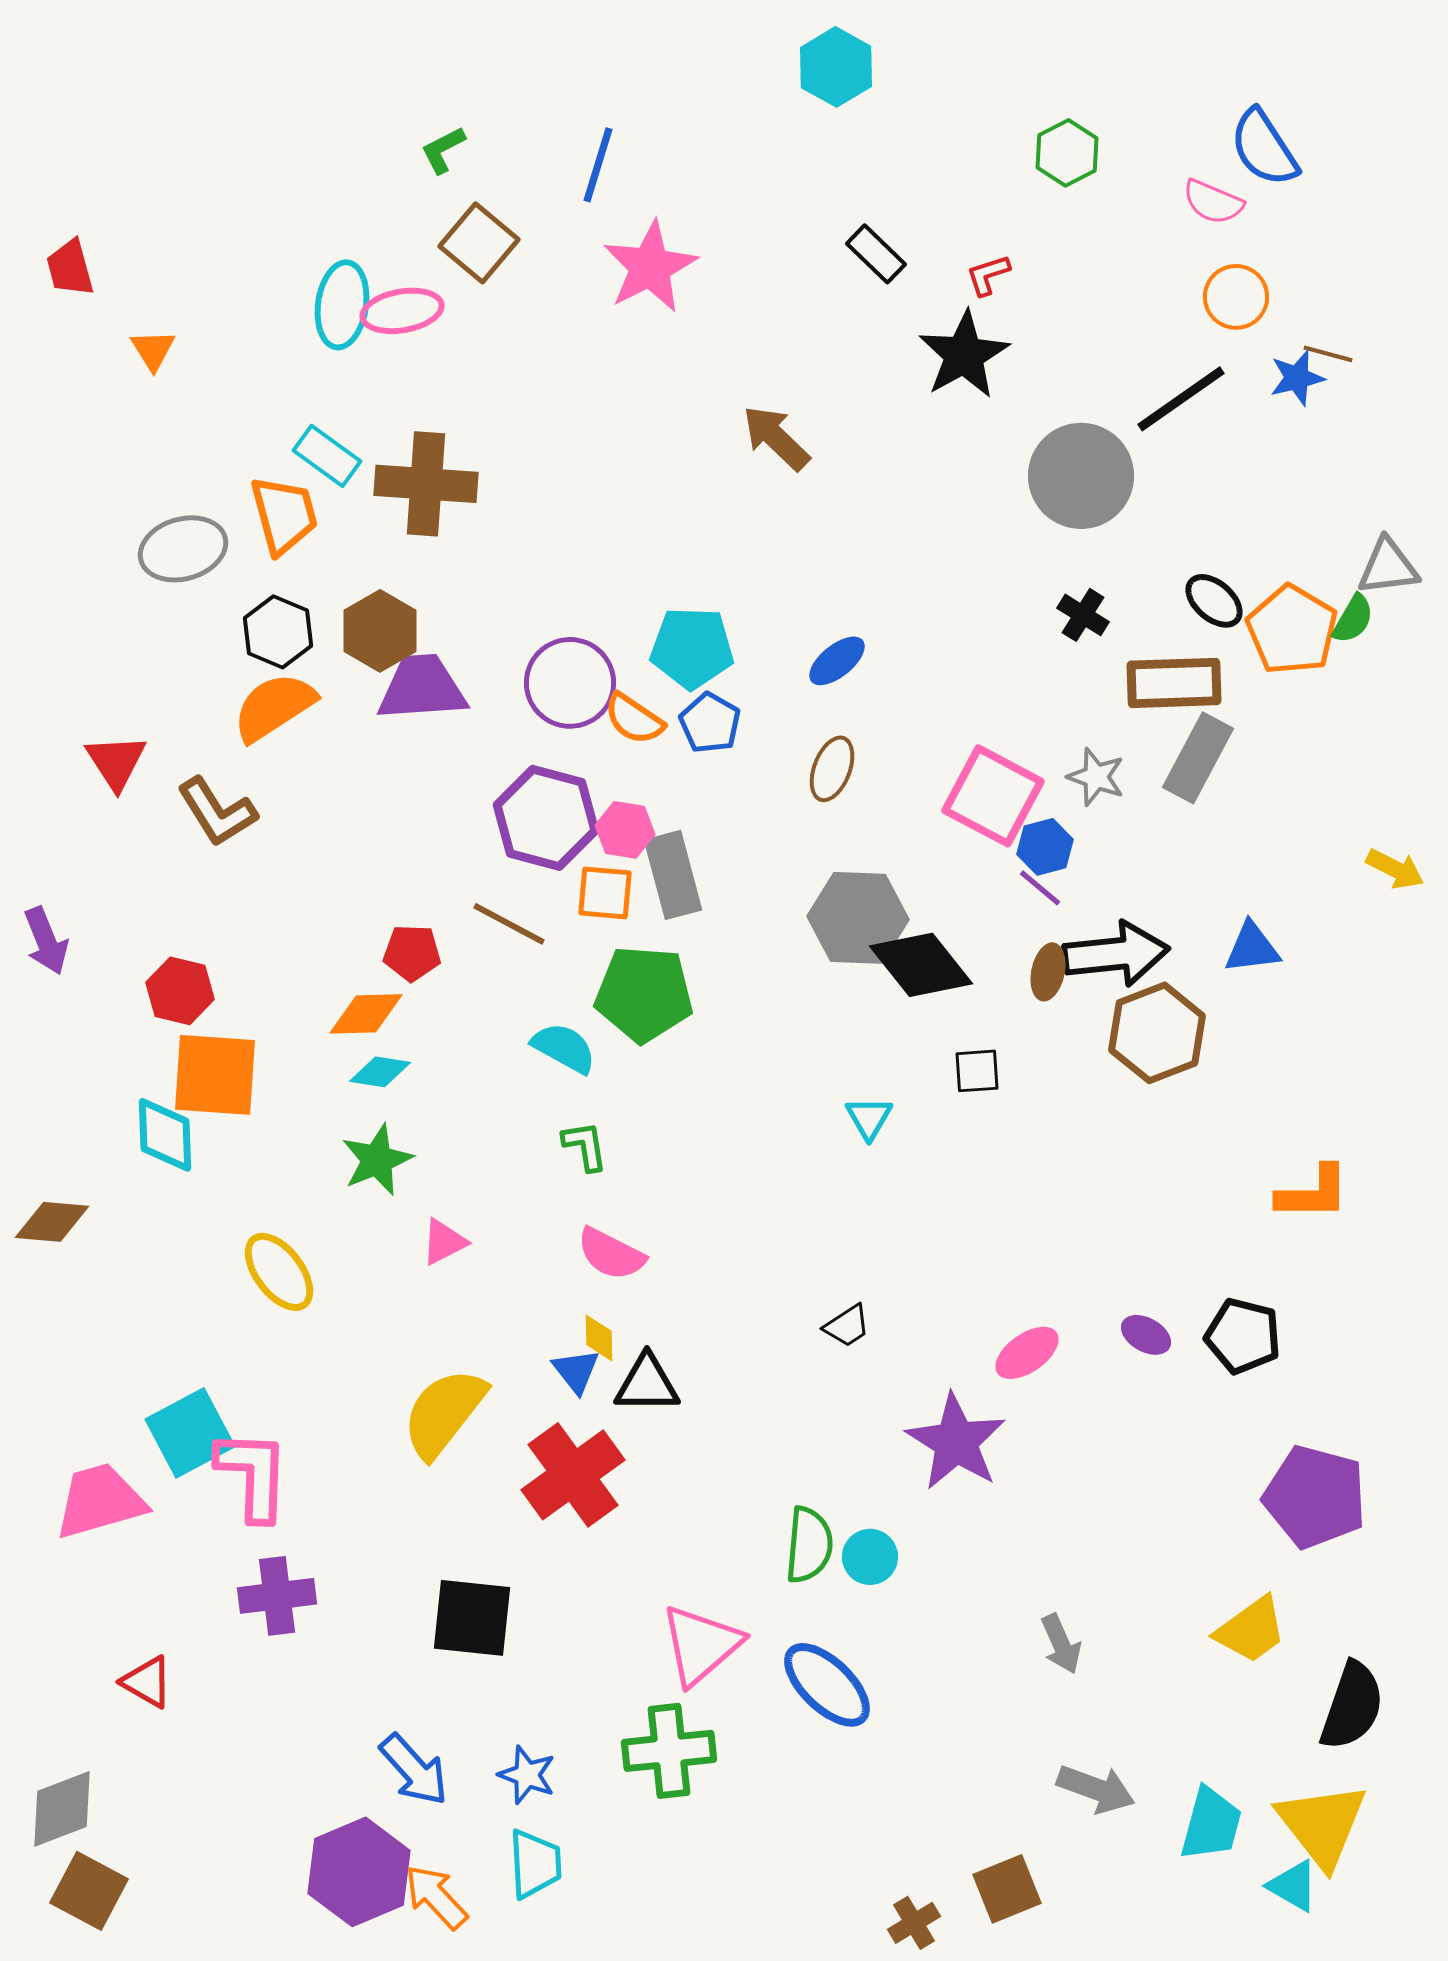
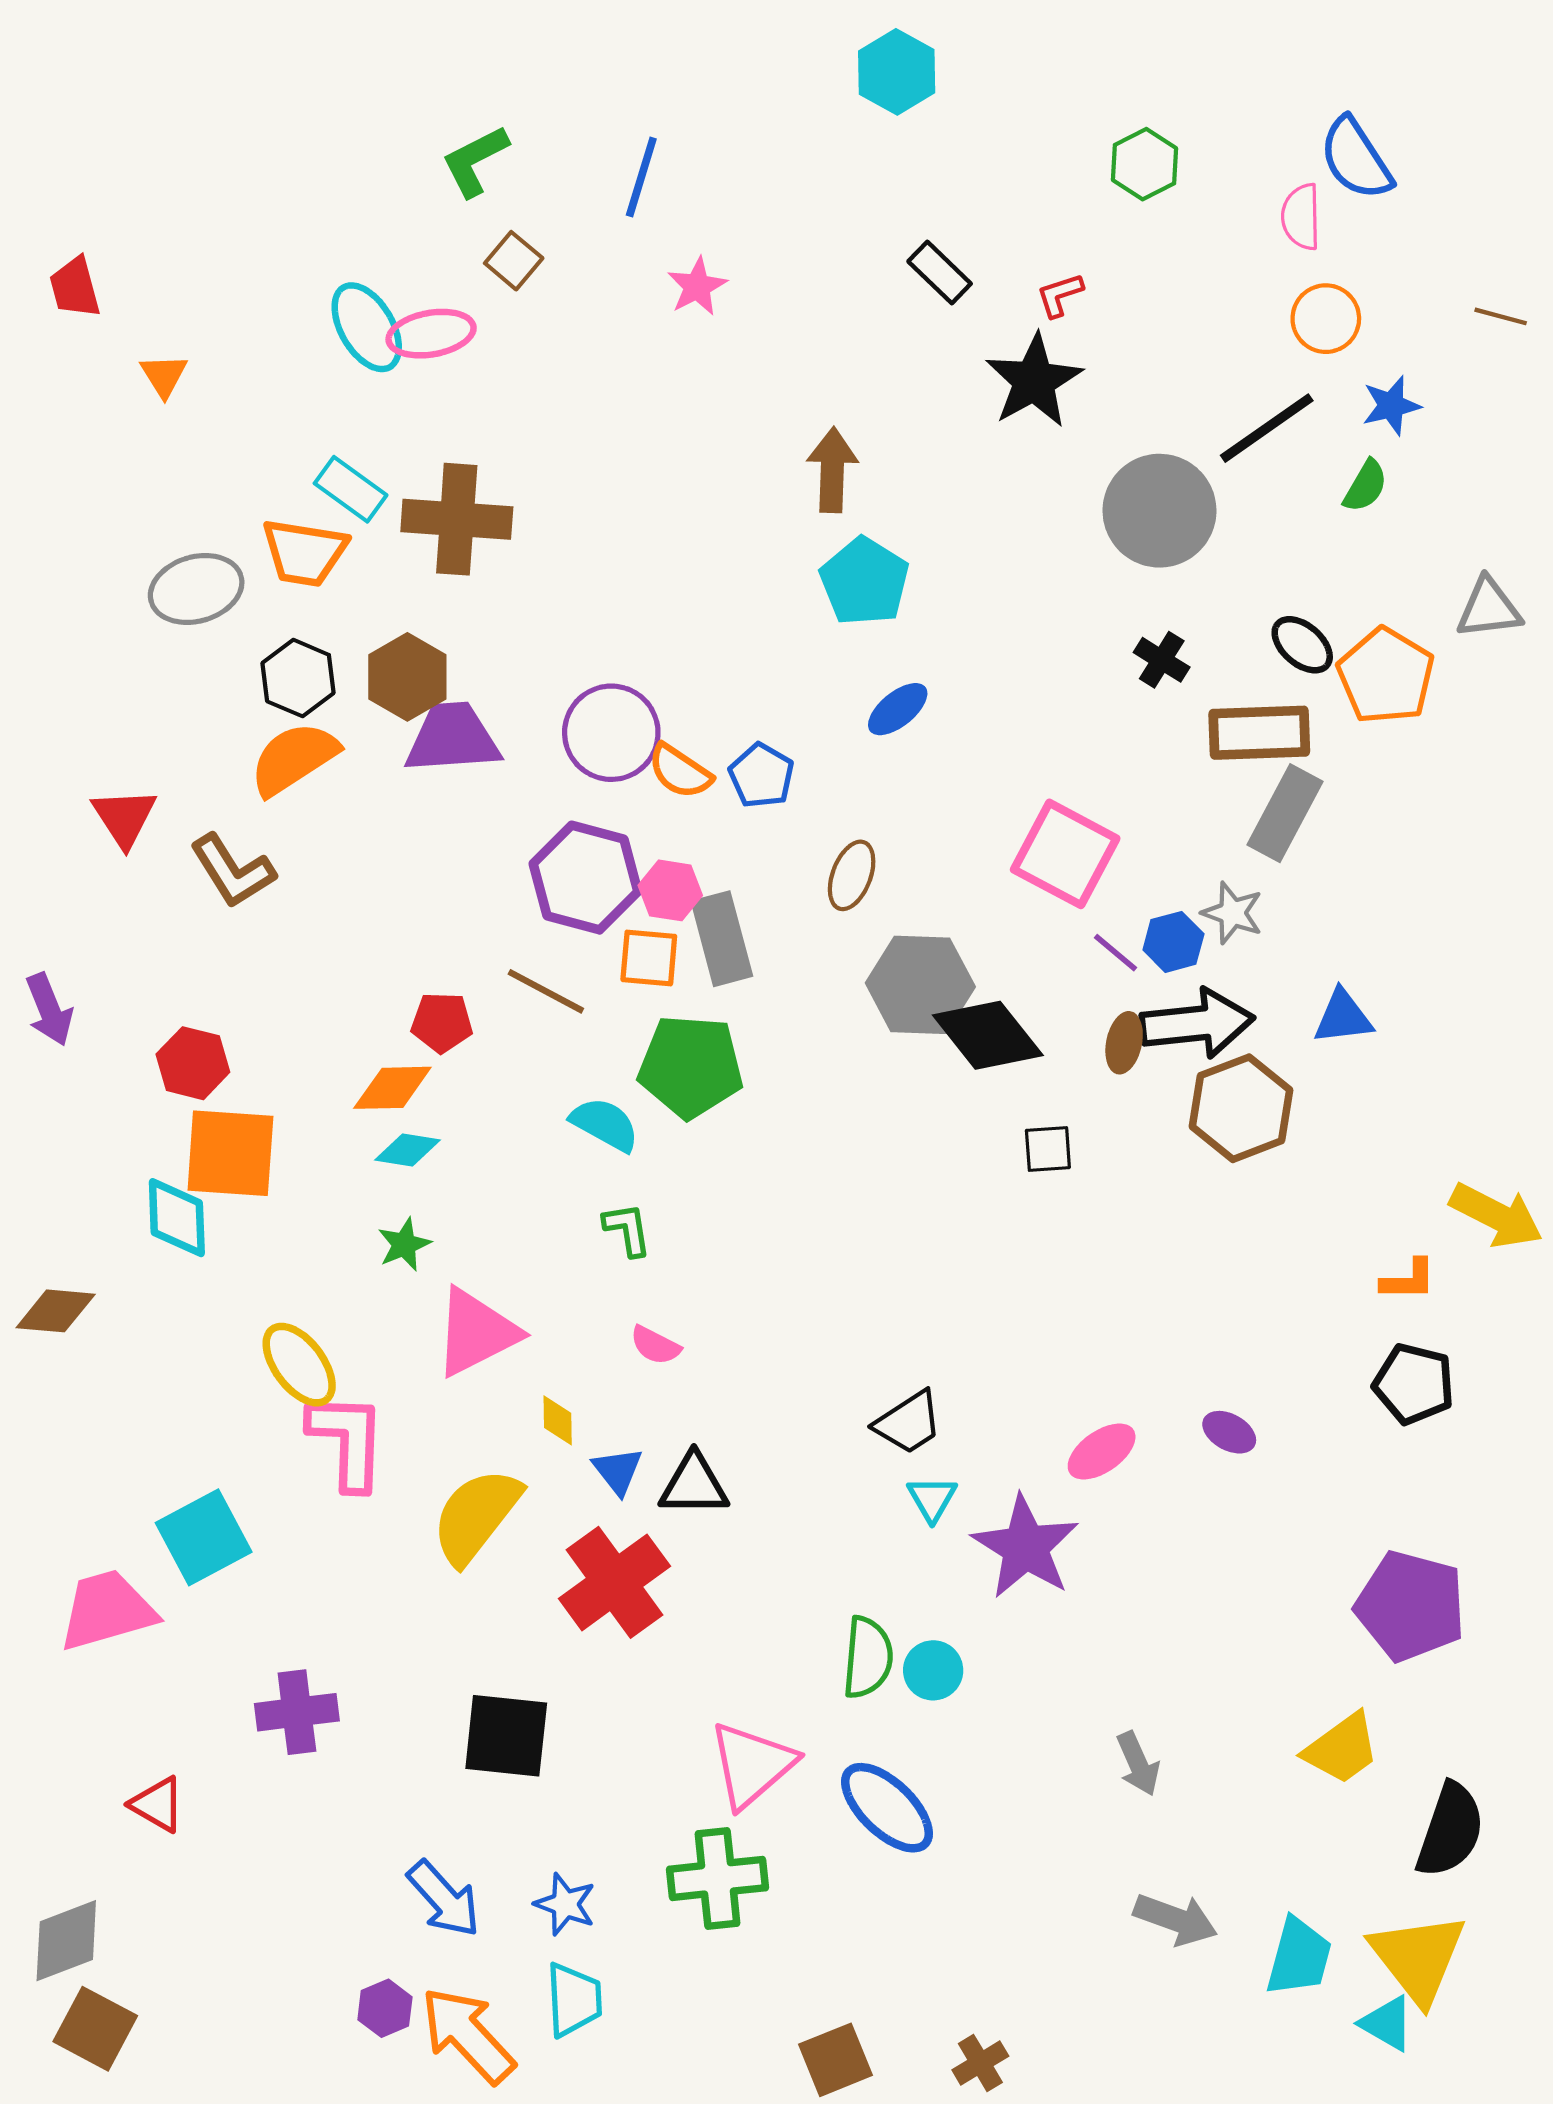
green L-shape: (443, 150) -> (475, 161), size x1.4
pink semicircle: (1213, 202) -> (1301, 217), turned 66
brown square: (479, 243) -> (514, 261), size x0.7
pink star: (650, 267) -> (697, 286), size x0.6
cyan ellipse: (342, 305) -> (367, 327), turned -38
brown line: (1328, 354) -> (1501, 316), moved
brown arrow: (776, 438) -> (832, 470), turned 48
orange trapezoid: (284, 515) -> (304, 552), turned 114
green semicircle: (1353, 619) -> (1365, 486), moved
cyan pentagon: (692, 648) -> (864, 581), moved, turned 30
brown ellipse: (832, 769) -> (852, 875), moved
gray star: (1096, 777) -> (1232, 913), moved
blue hexagon: (1045, 847) -> (1173, 942), moved
yellow arrow: (1395, 869) -> (1496, 1215), moved, size x1.5
cyan triangle: (869, 1118) -> (932, 1499), moved
green star: (377, 1160) -> (404, 1244), size x0.7
orange L-shape: (1313, 1193) -> (1408, 1280), size x0.7
pink triangle: (444, 1242) -> (476, 1332), size x1.8
pink semicircle: (611, 1254) -> (655, 1345), size x0.7
black trapezoid: (847, 1326) -> (908, 1423), size x1.4
black pentagon: (1243, 1336) -> (1414, 1384), moved
yellow diamond: (599, 1338) -> (558, 1420), moved
pink L-shape: (253, 1475) -> (347, 1441), moved
purple hexagon: (359, 1872) -> (385, 2008), size x0.5
brown square: (1007, 1889) -> (836, 2060), moved
orange arrow: (436, 1897) -> (468, 2035), size x1.4

